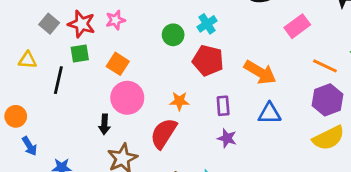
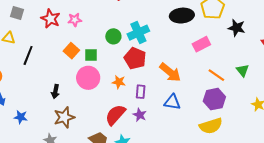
gray square: (49, 24) -> (17, 13), moved, turned -32
cyan cross: (207, 24) -> (138, 33), size x1.5
green square: (80, 54) -> (91, 55), moved
pink circle: (127, 98) -> (88, 78), moved
orange star: (179, 101) -> (119, 82), moved
red semicircle: (164, 133) -> (115, 115), moved

